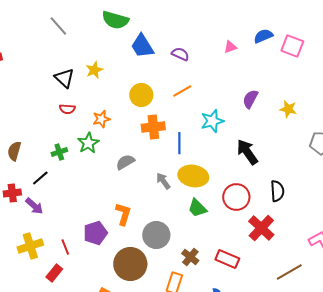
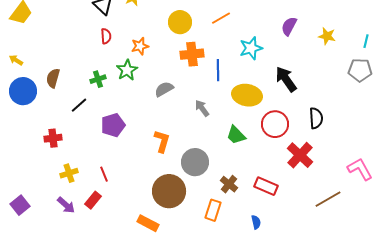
red semicircle: (67, 109) -> (106, 36), turned -98
yellow ellipse: (193, 176) -> (247, 95), moved
red cross: (12, 193) -> (53, 138), moved
purple arrow: (34, 206) -> (66, 205), moved
purple pentagon: (95, 233) -> (113, 125), moved
yellow cross: (30, 246) -> (69, 173), size x0.7

